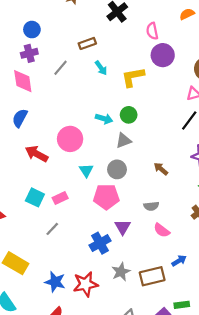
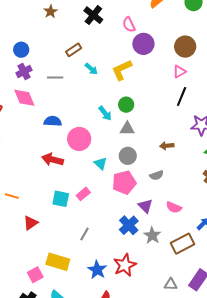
gray line: (60, 68) -> (55, 78), turned 63
blue semicircle: (20, 118) -> (53, 121), moved, turned 78
cyan arrow: (104, 119) -> (105, 113), turned 49
gray triangle: (124, 141) -> (127, 129), turned 35
brown arrow: (161, 169) -> (167, 146), turned -32
gray semicircle: (151, 206) -> (156, 175), moved
gray line: (52, 229) -> (84, 234), moved
pink semicircle: (162, 230) -> (174, 207), moved
gray star: (121, 272) -> (152, 235), moved
blue star: (55, 282) -> (97, 270), turned 30

